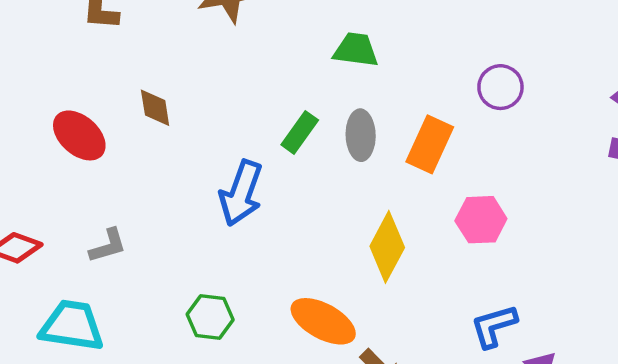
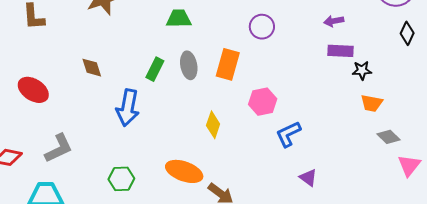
brown diamond: (155, 108) -> (92, 68), moved
gray L-shape: (108, 246) -> (59, 148), size x1.4
yellow diamond: (387, 247) -> (213, 125), size x0.7
blue L-shape: (494, 326) -> (288, 134), moved

